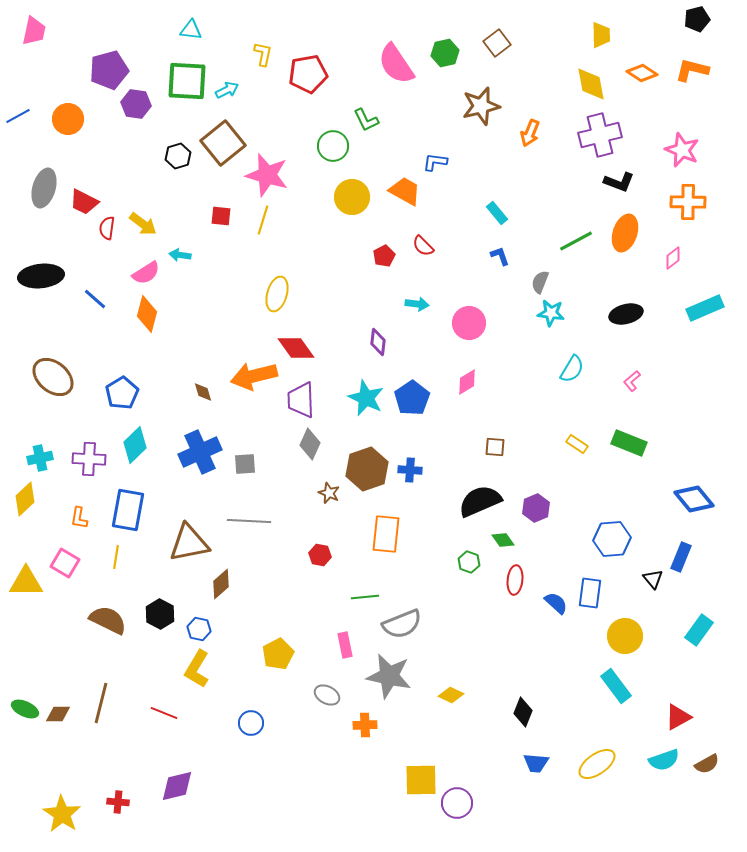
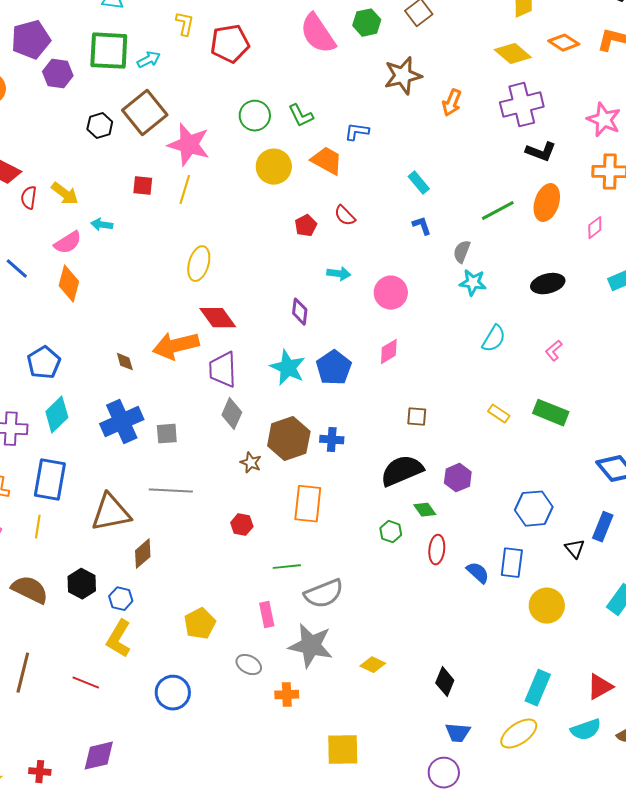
yellow diamond: (591, 84) -> (513, 54), turned -39
green L-shape: (366, 120) -> (301, 116), moved
cyan rectangle: (616, 686) -> (538, 688), moved, turned 60
blue circle: (251, 723) -> (173, 693), size x1.4
purple circle: (457, 803) -> (444, 773), moved

